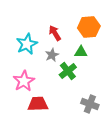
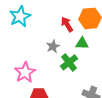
red arrow: (55, 33) -> (67, 24), moved
cyan star: (27, 44) -> (20, 16), moved

